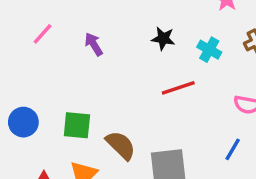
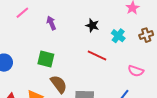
red line: (178, 88) -> (97, 56), turned 36
green square: (77, 125) -> (46, 59), moved

